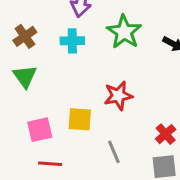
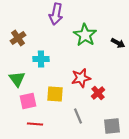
cyan cross: (72, 41) -> (41, 59), moved
green triangle: (25, 76) -> (17, 79), moved
red cross: (166, 134) -> (98, 93), moved

